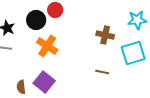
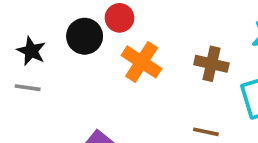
orange cross: (47, 46) -> (142, 62), moved

